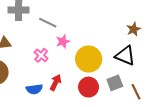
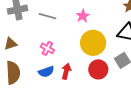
pink star: (63, 41) -> (83, 16), moved
blue semicircle: (34, 89) -> (46, 72), moved

